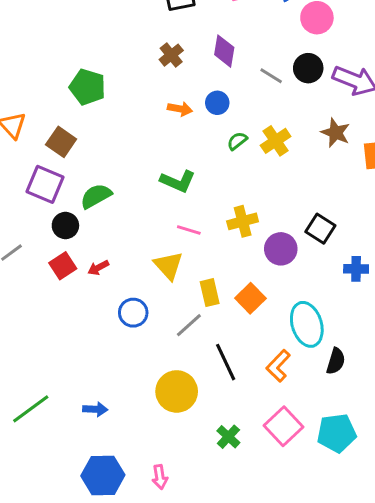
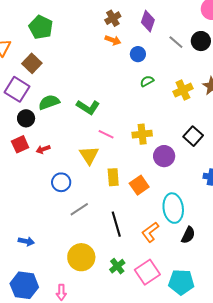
green pentagon: (87, 87) -> (41, 27), moved
orange arrow: (180, 109) -> (113, 40), moved
yellow cross: (276, 141) -> (183, 90), moved
green L-shape: (178, 181) -> (88, 107), moved
black square: (320, 229) -> (193, 136), moved
gray line: (189, 325) -> (79, 209), moved
yellow circle: (177, 391) -> (81, 257), moved
green cross: (228, 437) -> (117, 266), moved

